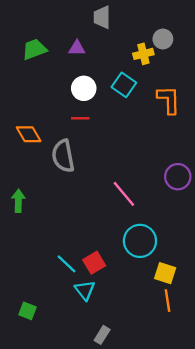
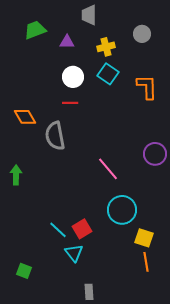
green trapezoid: (34, 49) -> (35, 30), moved
yellow cross: (143, 54) -> (106, 47), moved
gray rectangle: (102, 335) -> (89, 292), turned -35

